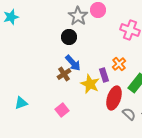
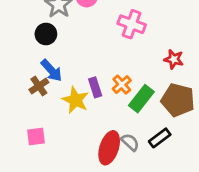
orange cross: (119, 64) -> (122, 85), moved
red ellipse: (114, 98) -> (109, 148), moved
pink square: (62, 110) -> (36, 137), turned 32

